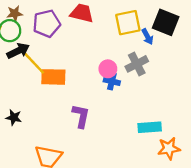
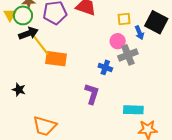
yellow square: (128, 23) -> (124, 19), size x0.6
pink circle: (108, 69) -> (118, 41), moved
purple L-shape: (81, 116) -> (92, 94), moved

